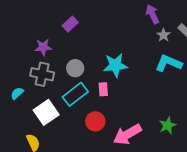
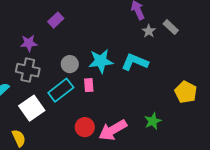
cyan L-shape: (169, 63) -> (135, 62), moved
gray circle: (75, 68) -> (70, 64), moved
red circle: (95, 121) -> (85, 127), moved

